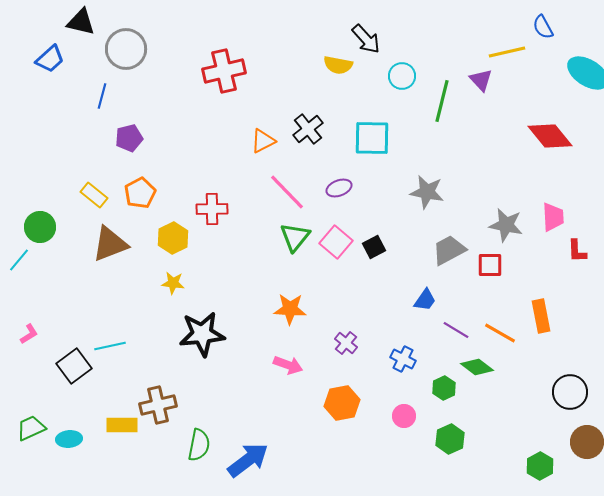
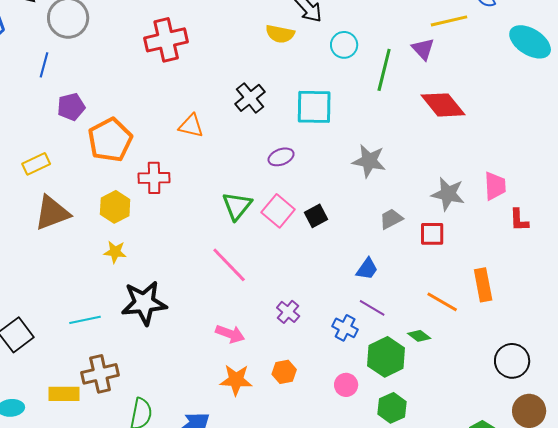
red diamond: (550, 136) -> (443, 105), moved
orange triangle: (263, 141) -> (191, 126), moved, turned 40
pink line: (287, 192) -> (229, 265), moved
orange pentagon: (140, 193) -> (110, 140), moved, size x1.4
yellow rectangle: (94, 195) -> (36, 164), turned -64
gray trapezoid: (449, 250) -> (391, 219), size x0.7
orange star: (290, 309) -> (236, 380), moved
purple line: (456, 330) -> (372, 308), moved
cyan line: (110, 346) -> (85, 320), moved
green diamond: (477, 367) -> (419, 336), size x0.7
green hexagon: (444, 388) -> (386, 357), size x1.6
orange hexagon: (342, 403) -> (284, 372), size x0.7

